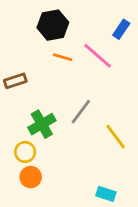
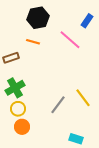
orange line: (63, 57) -> (33, 42), moved
gray line: (81, 112) -> (58, 105), moved
green cross: (42, 124) -> (15, 88), moved

